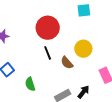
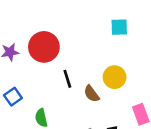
red circle: (48, 28) -> (44, 47), moved

